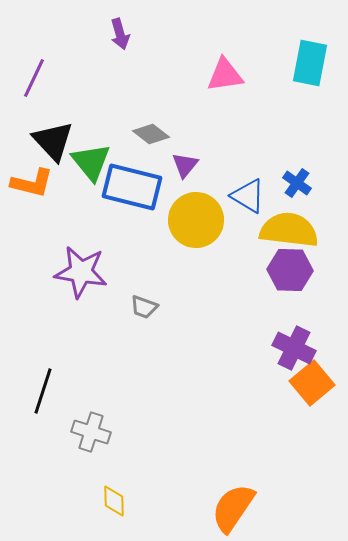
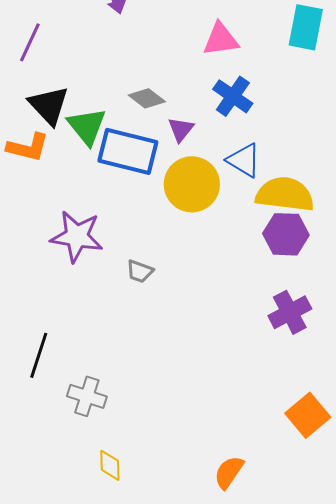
blue cross: (297, 183) -> (233, 96), moved, size x1.4
purple cross: (294, 348) -> (290, 312), turned 36
orange square: (312, 383) -> (308, 415), moved
orange semicircle: (233, 508) -> (229, 472), size x0.7

